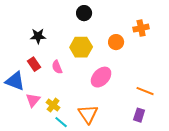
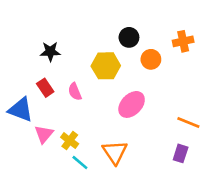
black circle: (84, 13) -> (129, 37), moved

